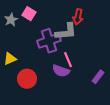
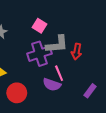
pink square: (29, 14) -> (39, 26), moved
red arrow: (78, 17) -> (77, 52), moved

